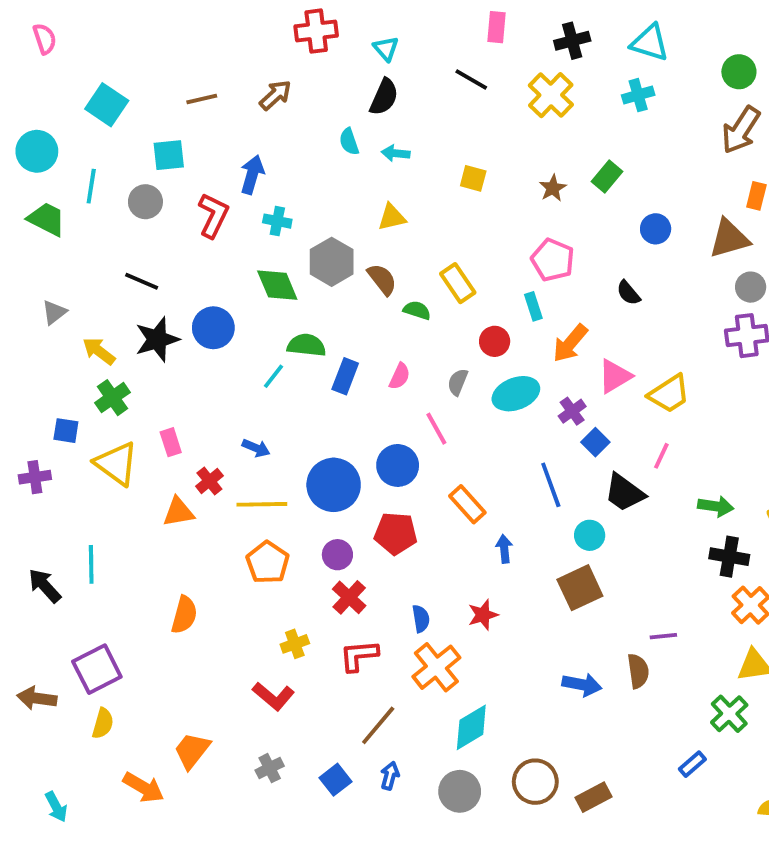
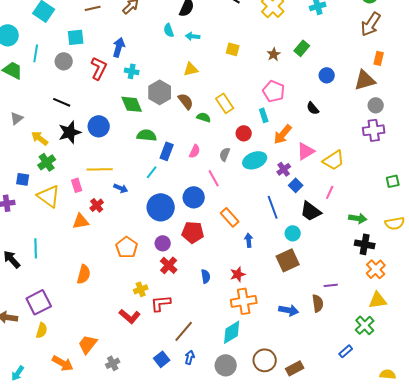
cyan line: (273, 376) -> (152, 172), moved
yellow line: (262, 504) -> (100, 169), moved
red L-shape: (359, 656) -> (161, 303), moved
orange cross: (436, 667) -> (244, 301), moved, turned 30
gray cross: (270, 768) -> (113, 363), moved
cyan arrow: (56, 807) -> (18, 373), turned 63

